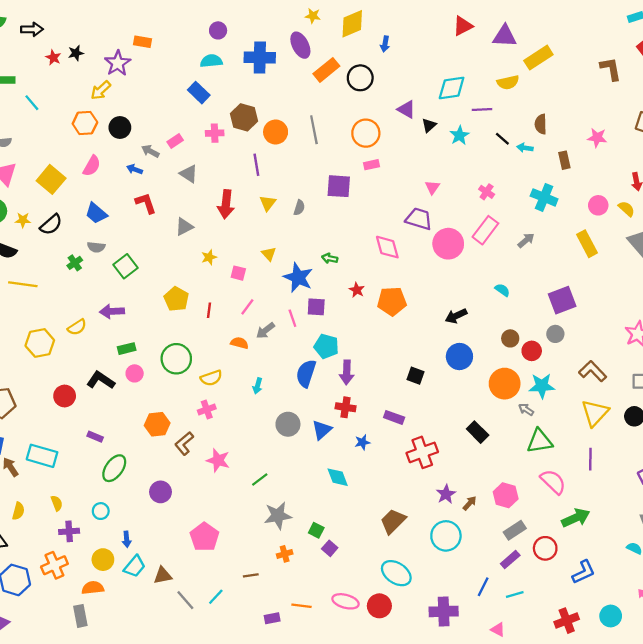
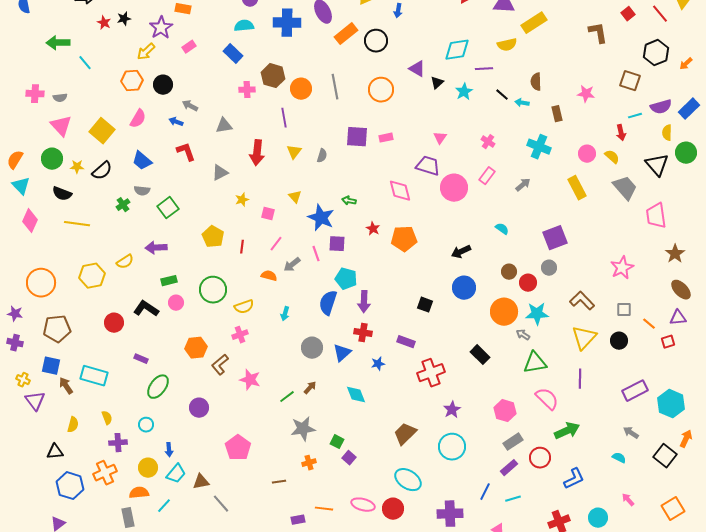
pink rectangle: (175, 141) -> (189, 47), moved
pink rectangle: (371, 165) -> (386, 138), moved
gray triangle: (189, 174) -> (224, 126), turned -42
pink rectangle: (485, 230) -> (487, 176), size x0.7
brown arrow: (470, 503) -> (310, 388), moved
cyan line: (216, 597) -> (164, 506), moved

